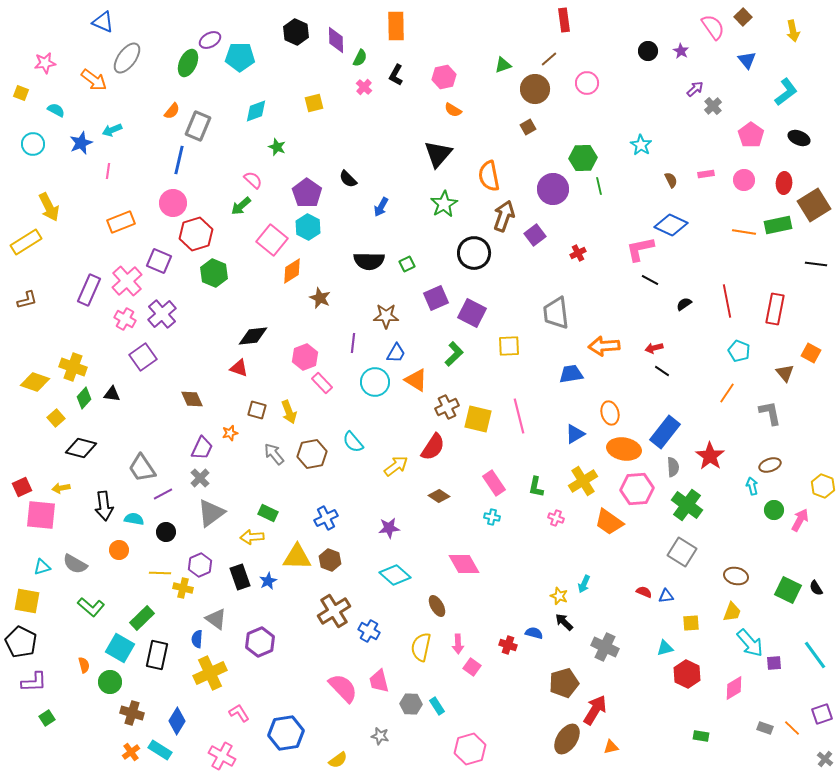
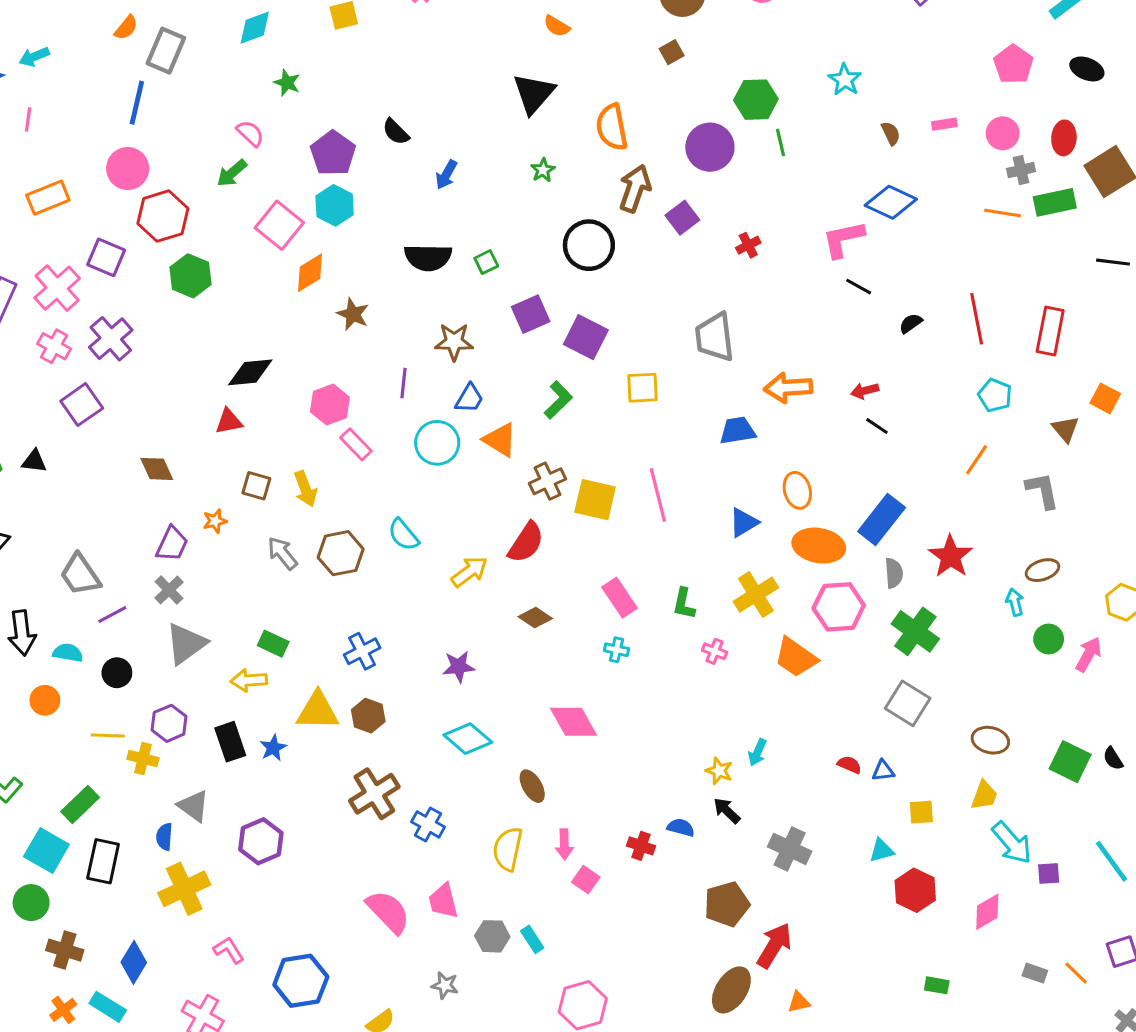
gray cross: (713, 106) -> (1021, 170), moved, turned 30
green star: (444, 204) -> (543, 170), size x0.6
red triangle: (239, 368) -> (229, 421), turned -30

